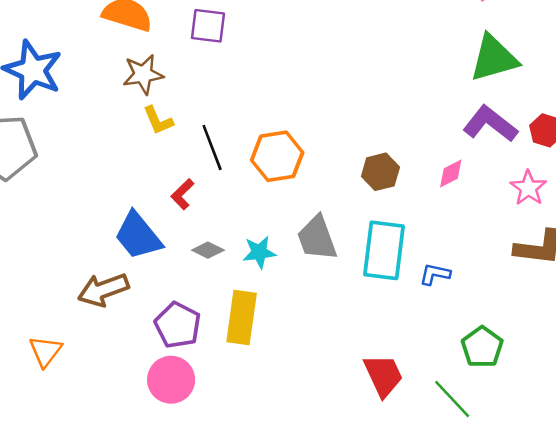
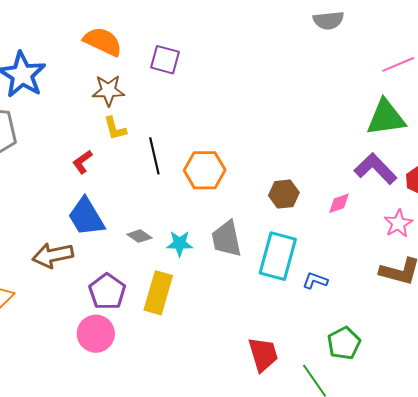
red L-shape: (183, 194) -> (82, 162), moved

